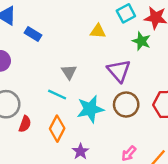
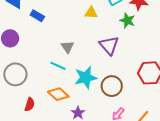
brown circle: (126, 105) -> (112, 86), moved
red semicircle: (25, 124) -> (30, 104), moved
orange diamond: (57, 129) -> (58, 94), turned -75

